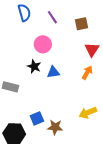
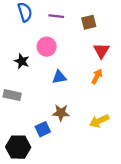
purple line: (52, 17) -> (56, 16), turned -48
black star: (34, 66) -> (22, 61), moved
brown star: (55, 127) -> (61, 113), moved

